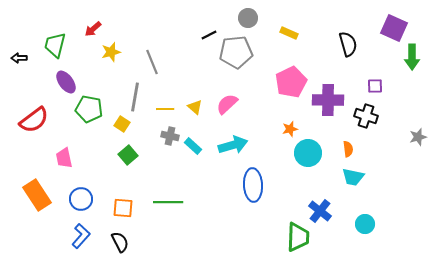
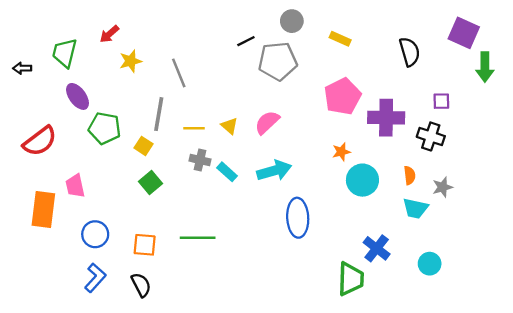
gray star: (418, 137) -> (443, 187), moved
orange rectangle: (37, 195) -> (43, 209), moved, turned 40

